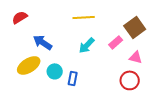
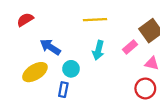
cyan arrow: (87, 45) -> (98, 50), turned -30
cyan circle: (55, 71) -> (71, 69), moved
blue rectangle: (73, 78) -> (63, 90), moved

